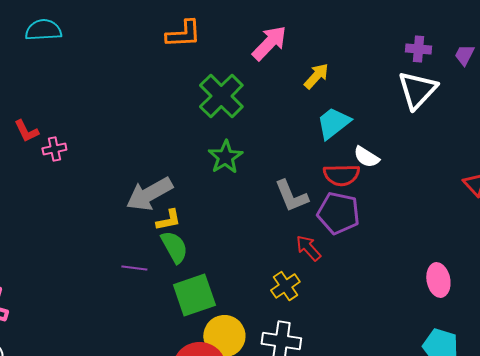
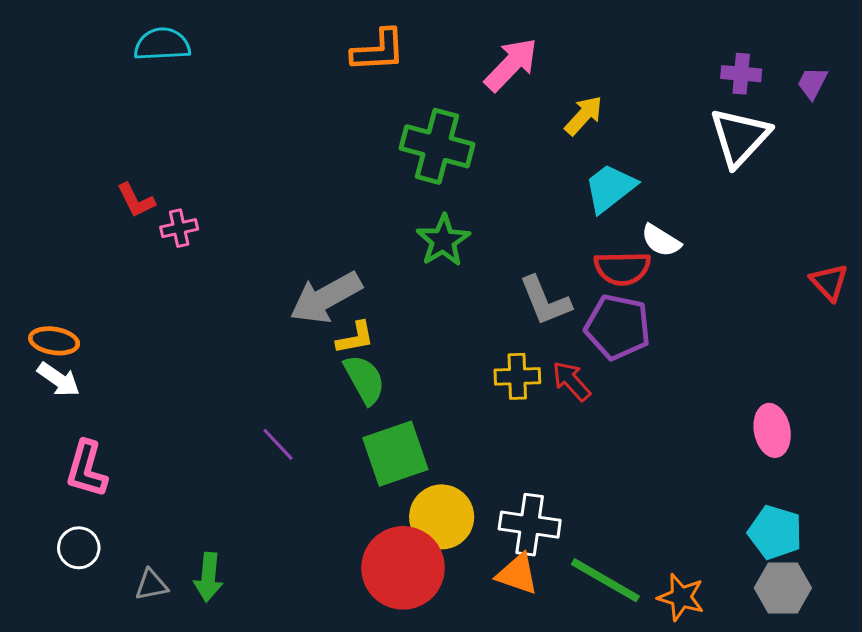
green cross: (221, 96) -> (437, 146), turned -30
purple line: (134, 268) -> (278, 444), moved, turned 40
yellow cross: (285, 286) -> (517, 376), moved, turned 32

